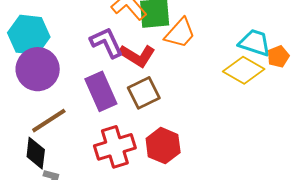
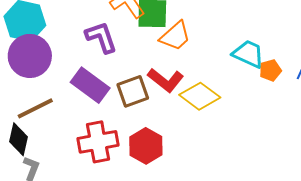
red L-shape: (137, 56) -> (166, 80), moved
yellow diamond: (244, 70) -> (200, 96), moved
purple rectangle: (101, 91) -> (90, 85), turned -36

